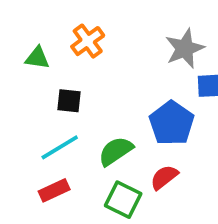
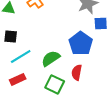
black square: (69, 101) -> (11, 36), moved
red semicircle: (164, 177) -> (77, 72), turned -42

